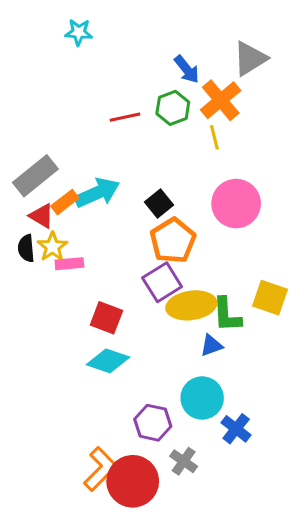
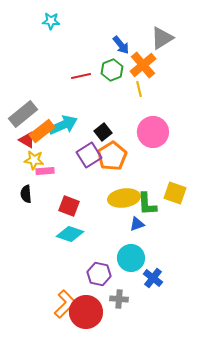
orange rectangle: (65, 202) -> (42, 131), size x1.4
yellow star: (52, 247) -> (34, 160), turned -30
black semicircle: (26, 248) -> (26, 194), moved
purple square: (162, 282) -> (89, 155), moved
gray cross: (184, 461) -> (119, 299), turned -30

